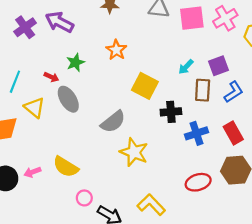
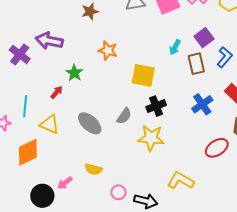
red arrow: (51, 77) -> (57, 92), turned -56
gray ellipse: (68, 99) -> (90, 123), moved
black cross: (171, 112) -> (156, 106), moved
gray semicircle: (113, 122) -> (124, 116), size x0.7
yellow semicircle: (66, 167) -> (93, 169), size x0.7

